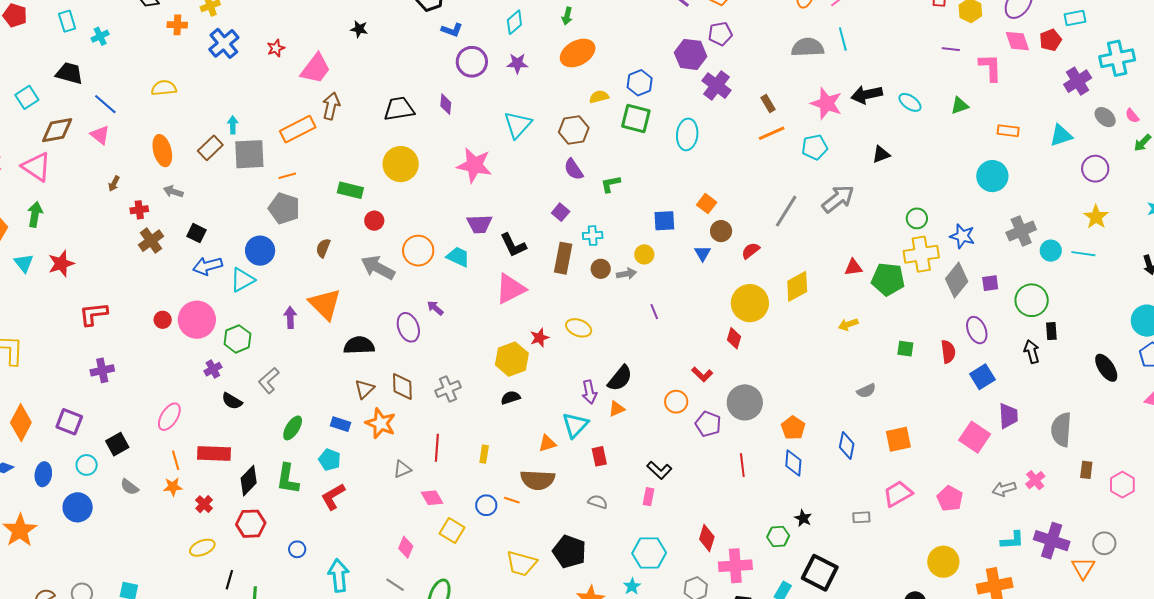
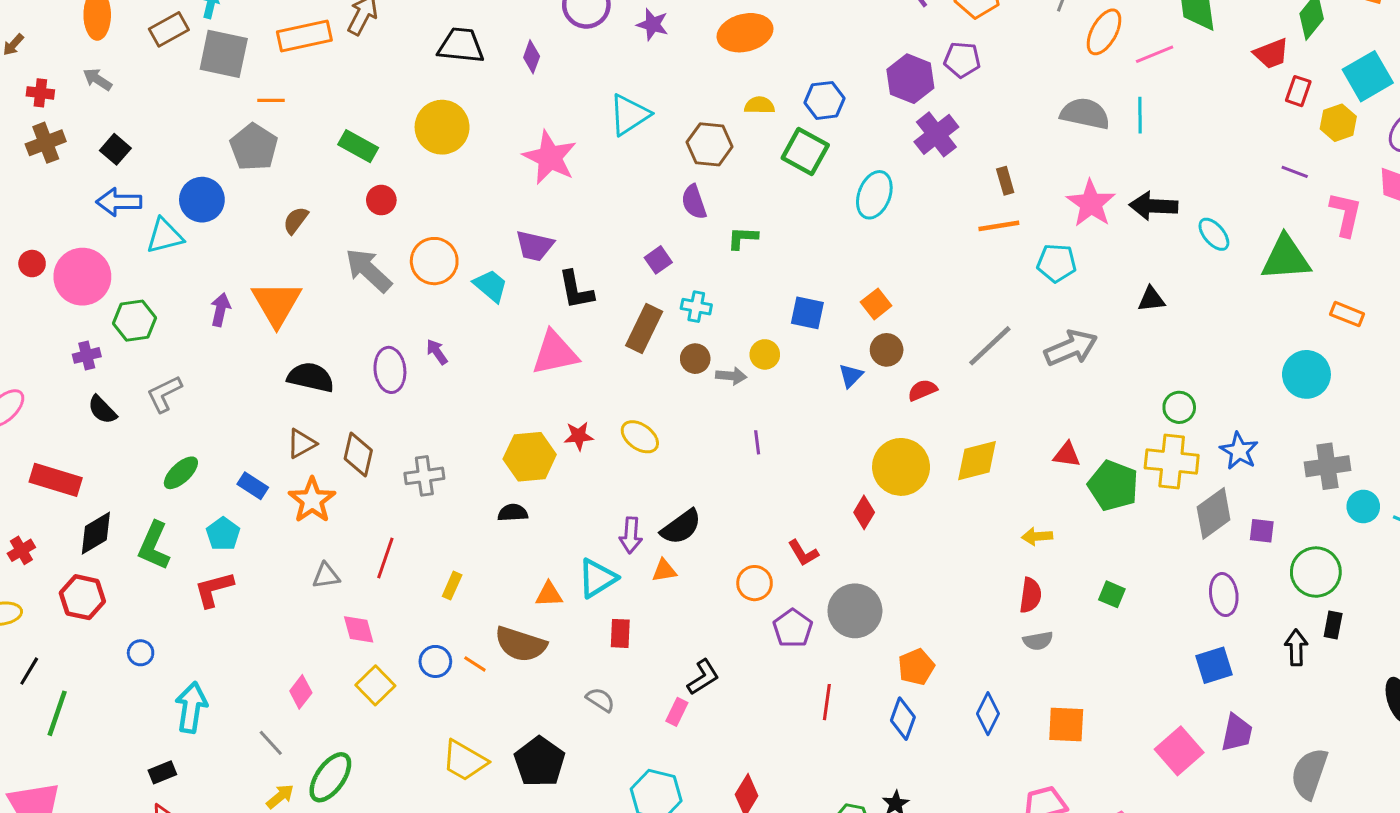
green triangle: (960, 105) -> (1286, 258), size x1.8
red semicircle: (948, 352) -> (1030, 595), moved
black L-shape: (659, 470) -> (703, 677), turned -90

